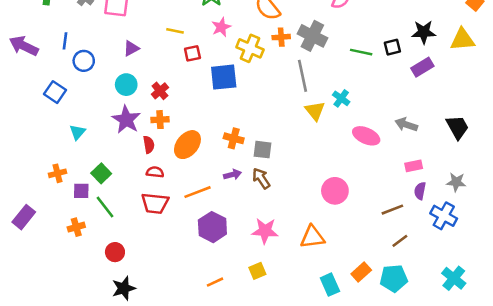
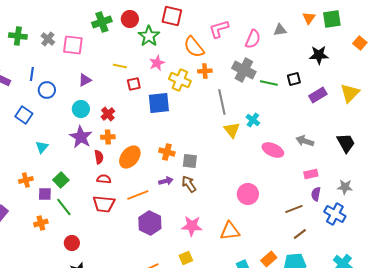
black star: (424, 32) -> (319, 55), moved
gray cross: (312, 36) -> (244, 70), moved
yellow triangle: (462, 40) -> (350, 93), moved, turned -40

